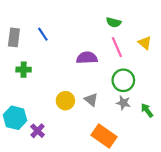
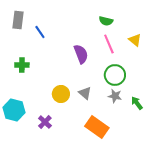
gray rectangle: (14, 37) -> (18, 20), moved
purple semicircle: (87, 58) -> (81, 54), turned 72
purple cross: (38, 131) -> (45, 122), moved

